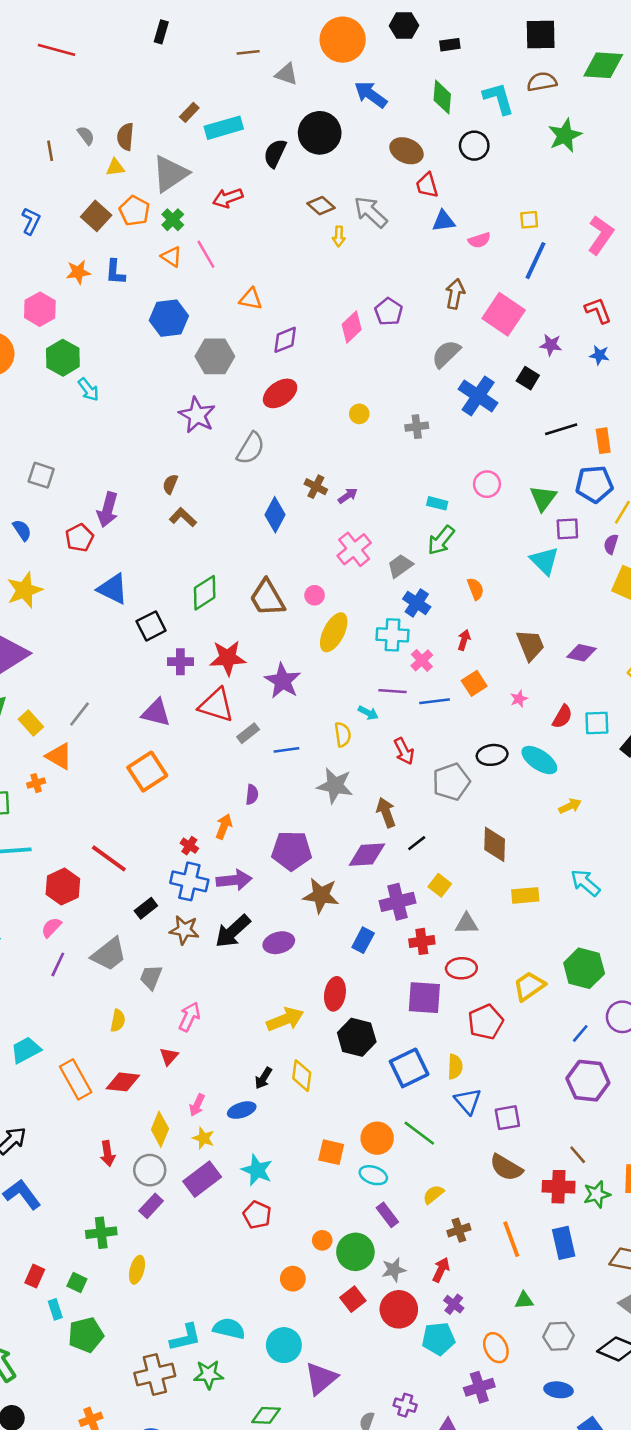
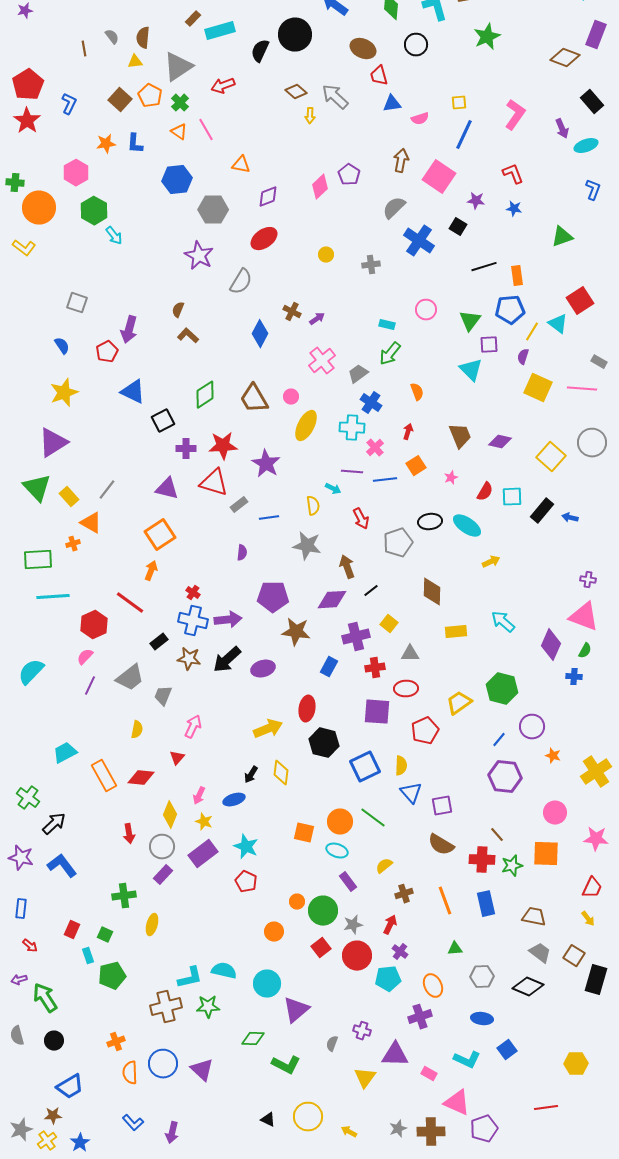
orange arrow: (224, 826) -> (151, 571), moved

